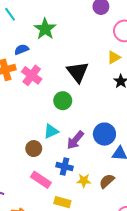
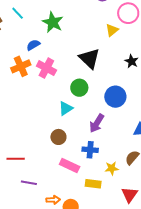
yellow triangle: (114, 57) -> (112, 30), moved
cyan triangle: (51, 131) -> (66, 108), moved
blue circle: (104, 134) -> (115, 97), moved
yellow star: (84, 181) -> (112, 168), moved

